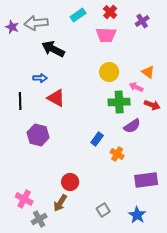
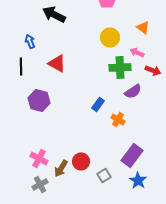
orange triangle: (148, 72) -> (143, 27), moved
blue arrow: (40, 78) -> (30, 41), moved, turned -112
purple rectangle: (146, 180) -> (132, 155), moved, turned -45
red circle: (70, 182) -> (81, 161), moved
pink cross: (24, 199) -> (39, 158), moved

